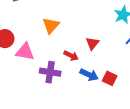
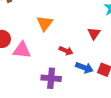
red triangle: (92, 43) -> (94, 33), moved
purple cross: (50, 72) -> (51, 78), moved

